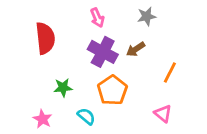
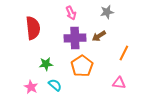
purple cross: (103, 52) -> (75, 38), turned -30
pink triangle: (163, 114) -> (119, 83), turned -32
cyan semicircle: (86, 116) -> (55, 85), moved

